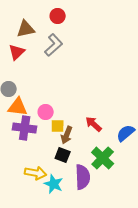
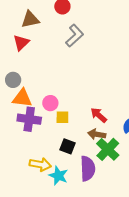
gray L-shape: (54, 45) -> (75, 36), moved
brown arrow: (67, 135) -> (97, 134), moved, turned 78

